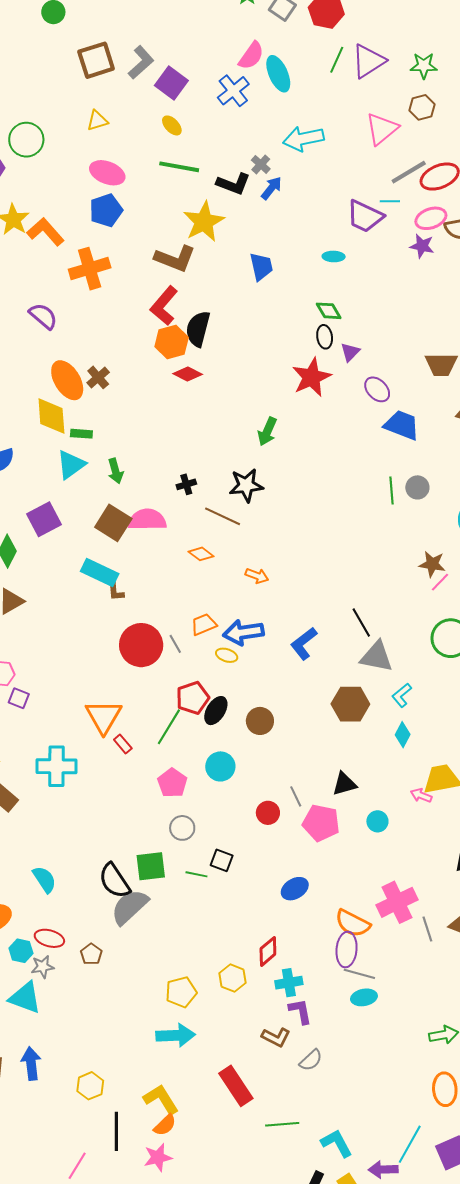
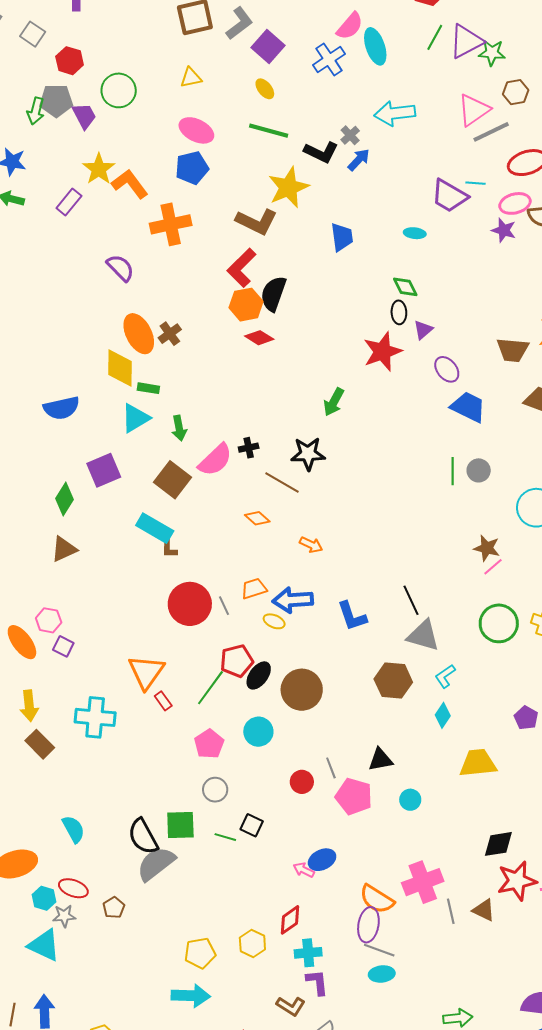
green star: (424, 66) -> (492, 53), moved
gray line: (409, 172) -> (491, 132), moved
pink semicircle: (147, 520) -> (215, 460), moved, turned 132
blue L-shape: (304, 643) -> (352, 616), turned -76
brown circle: (260, 721) -> (302, 690), size x1.5
pink arrow: (421, 795) -> (304, 870), moved

